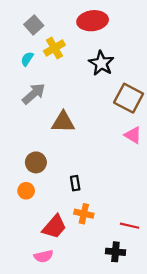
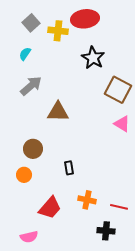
yellow cross: (54, 48) -> (58, 31), moved, turned 36
orange cross: (84, 214) -> (87, 200), moved
pink semicircle: (44, 256) -> (29, 237), moved

